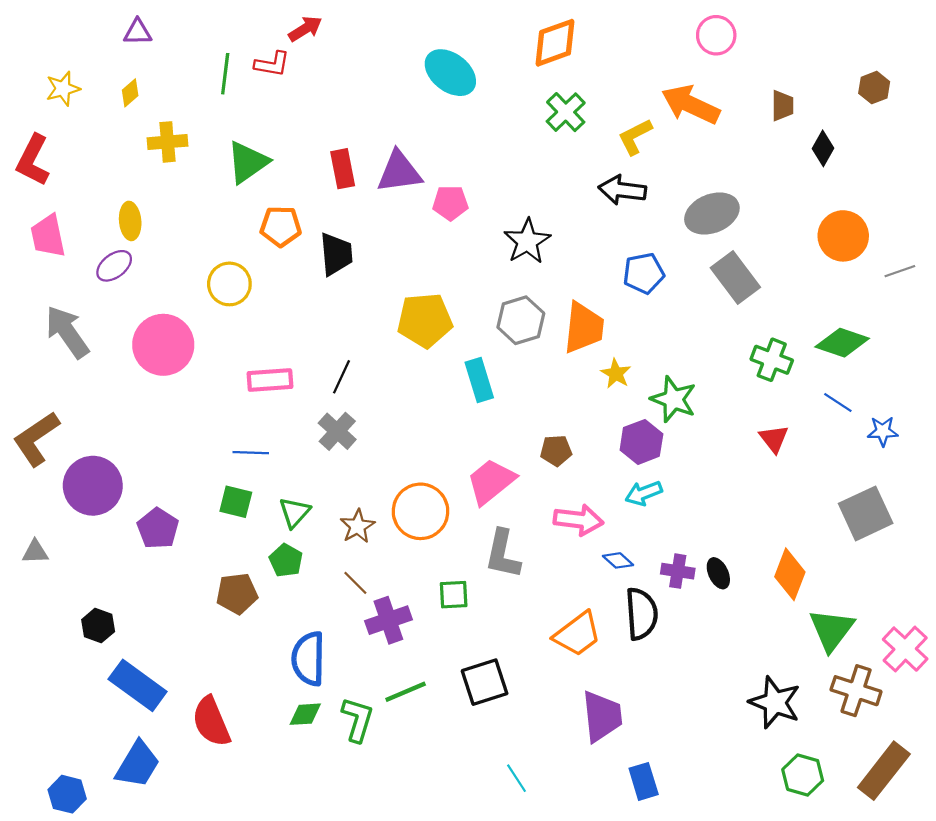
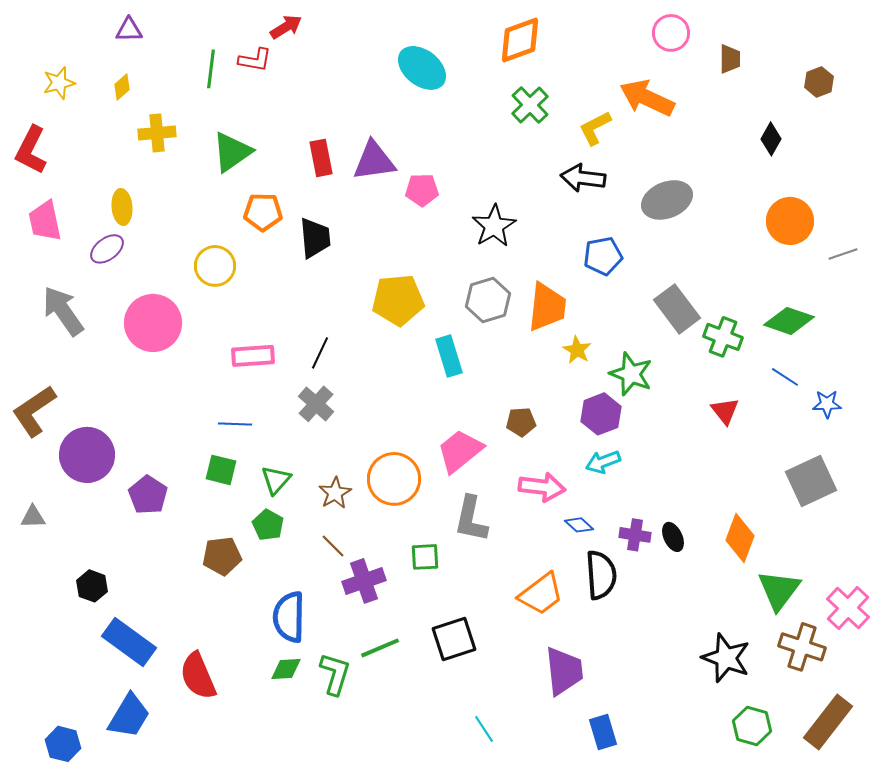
brown trapezoid: (782, 106) -> (730, 59), moved
gray rectangle: (735, 278) -> (677, 309), moved

